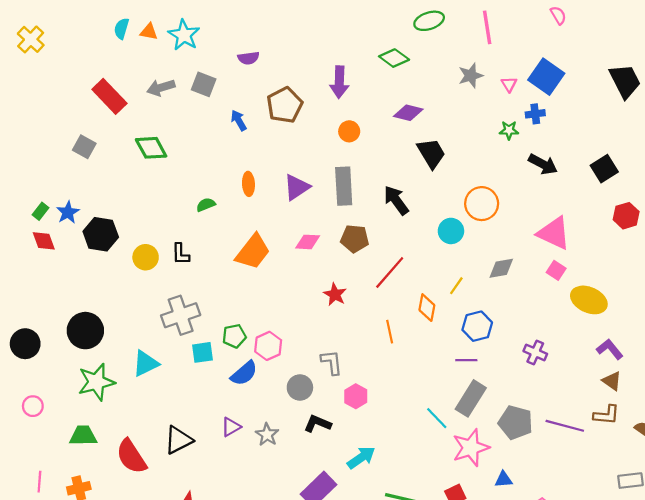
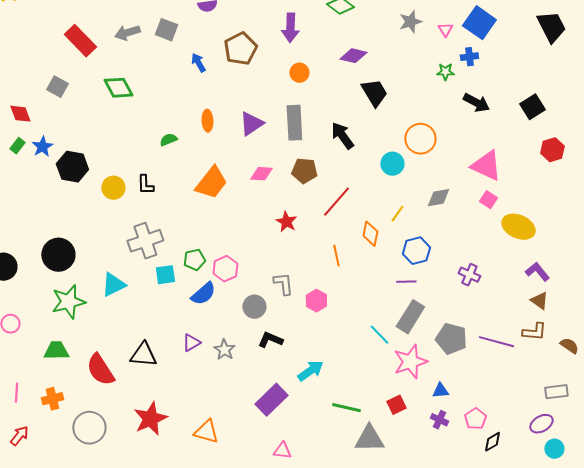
red diamond: (44, 241) -> (20, 114), moved
pink hexagon: (356, 396) -> (316, 301), moved
black triangle: (178, 440) -> (143, 355), turned 32

